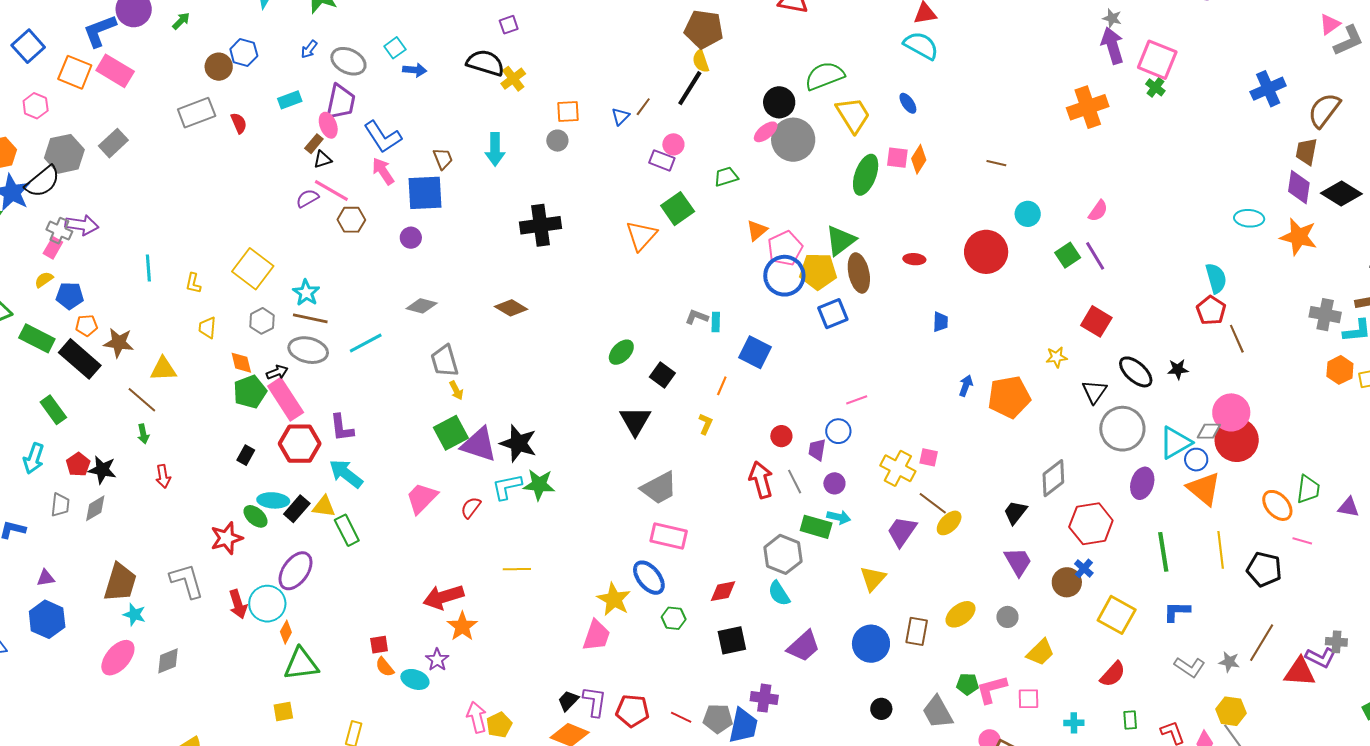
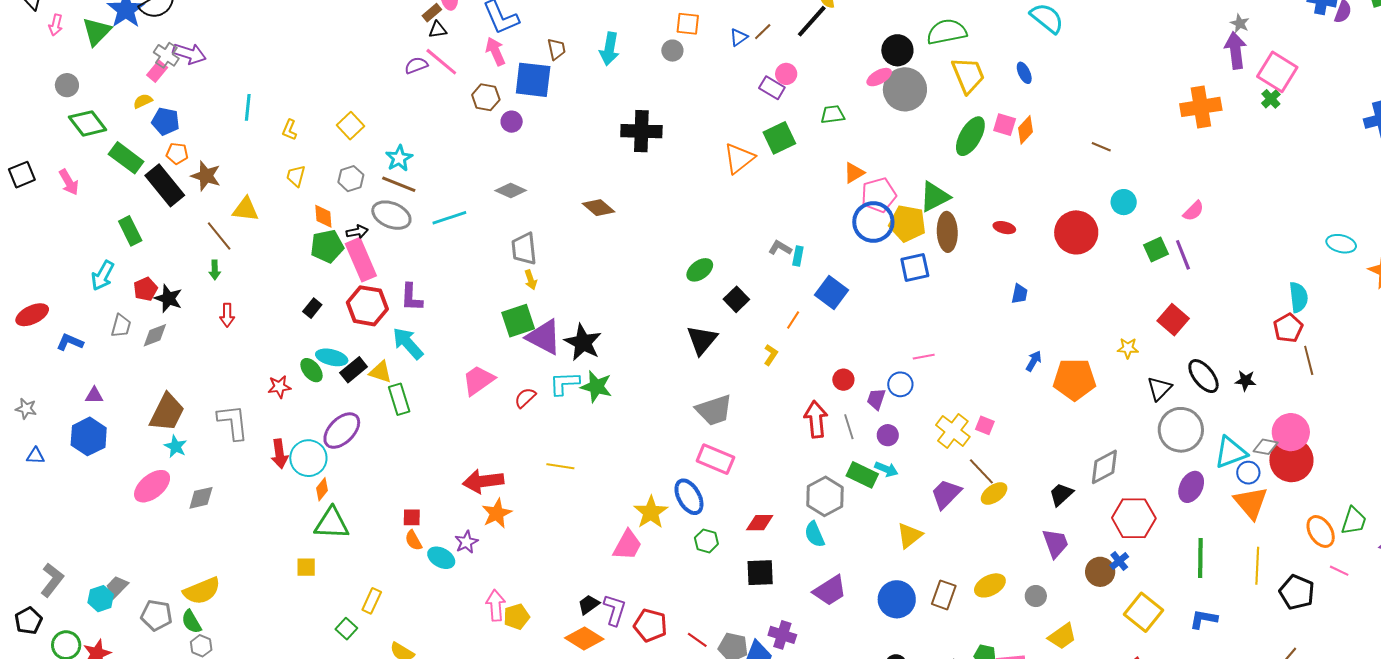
brown hexagon: (351, 220) -> (486, 97), moved
yellow square: (253, 269) -> (350, 126), size x0.7
red star: (227, 538) -> (279, 387), size x0.7

